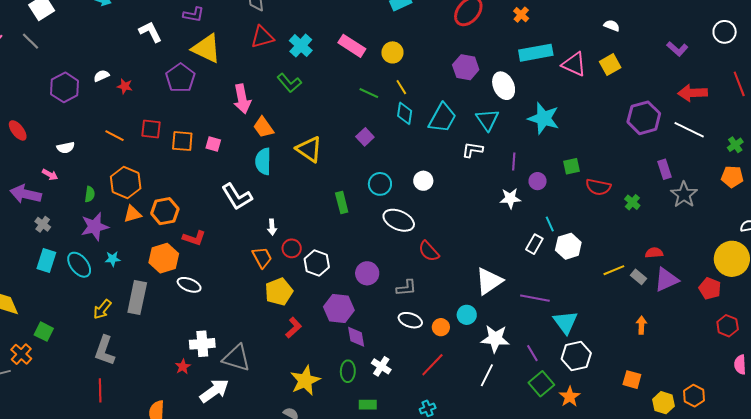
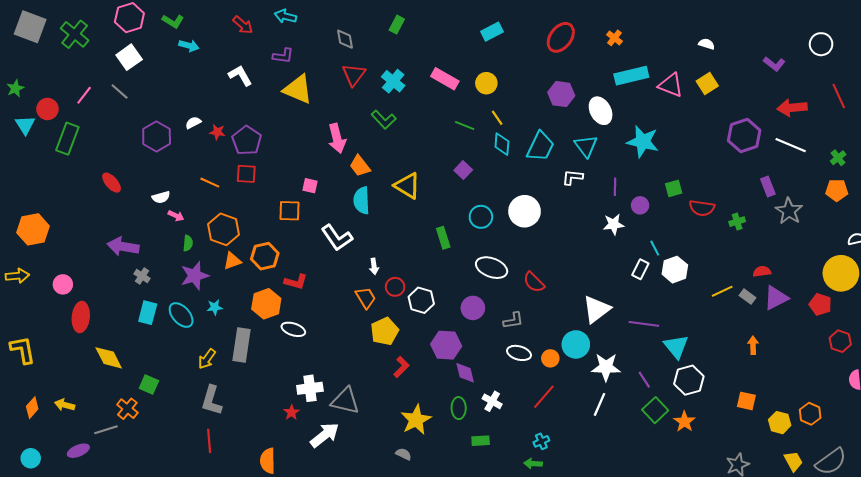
red triangle: (262, 37) -> (354, 75), turned -35
purple pentagon: (180, 78) -> (247, 140), moved
orange square: (182, 141) -> (290, 211), moved
pink arrow: (50, 175) -> (176, 216), moved
white circle: (423, 181) -> (525, 211), size x1.6
green cross: (632, 202) -> (737, 222), turned 35
white ellipse: (399, 220) -> (492, 268), moved
cyan circle: (467, 315) -> (576, 344), size x1.4

